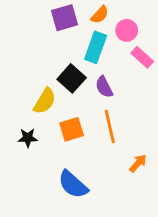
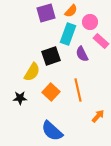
black square: (72, 78) -> (51, 56), turned 30
purple semicircle: (104, 87) -> (82, 54), moved
orange square: (72, 129) -> (51, 92), turned -30

